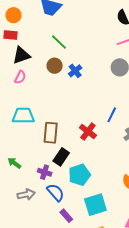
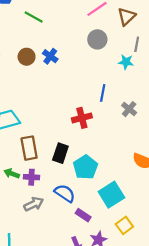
green line: (59, 42) -> (34, 17), moved
red cross: (88, 131) -> (82, 118), turned -36
brown rectangle: (51, 133) -> (29, 148), moved
purple cross: (45, 172) -> (32, 177), moved

